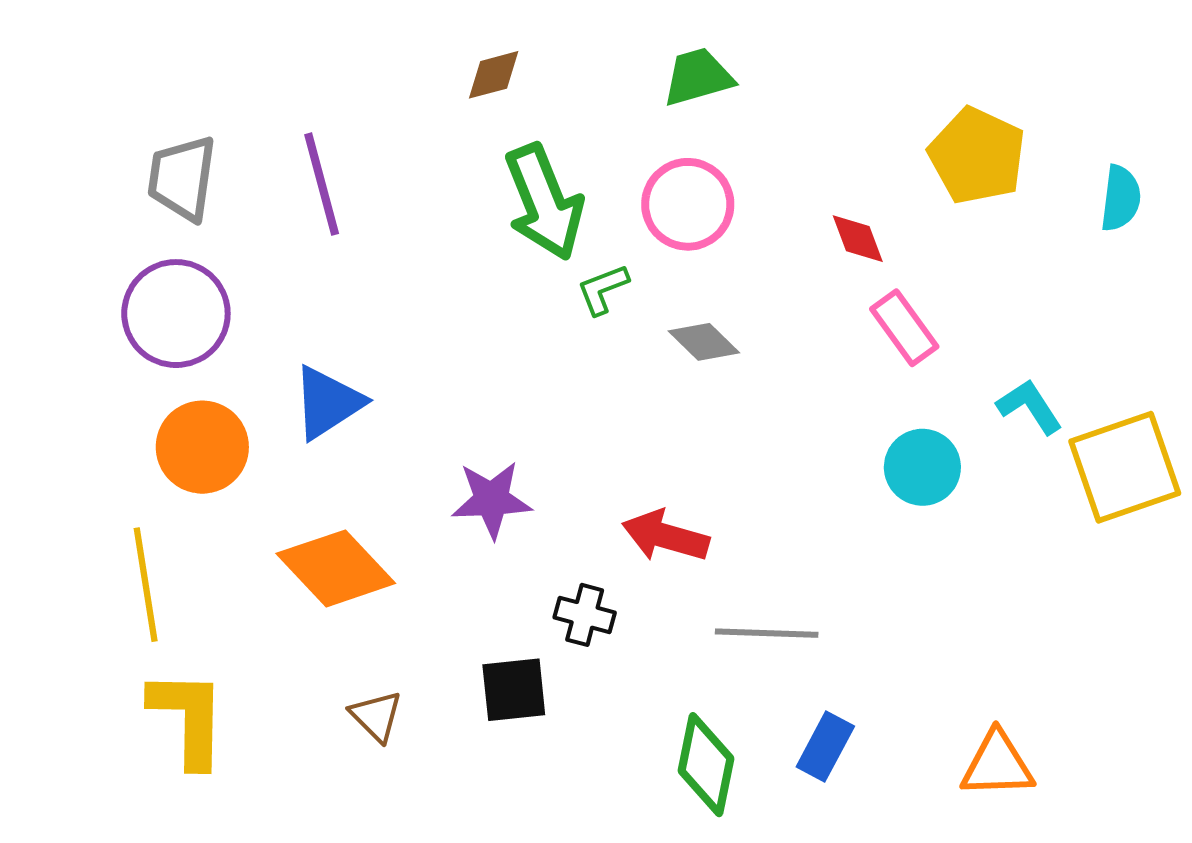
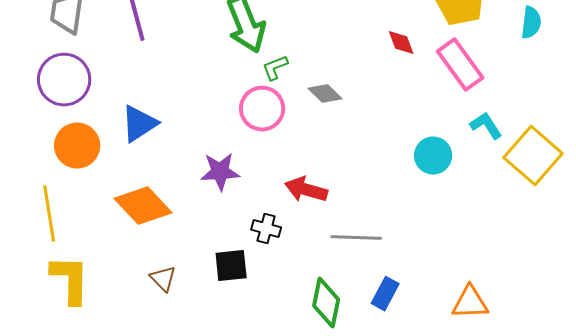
pink circle: (688, 204) -> (262, 109), moved
pink rectangle: (904, 328) -> (460, 65), moved, size x1.4
yellow square: (1125, 467) -> (533, 156), turned -30

